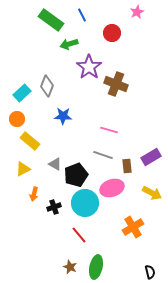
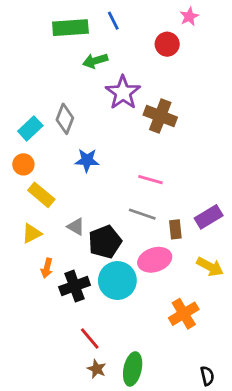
green rectangle: (51, 20) -> (70, 28), turned -40
red circle: (112, 33) -> (167, 44), moved
black cross: (54, 207) -> (75, 286), size x1.5
red line: (79, 235) -> (90, 339), moved

